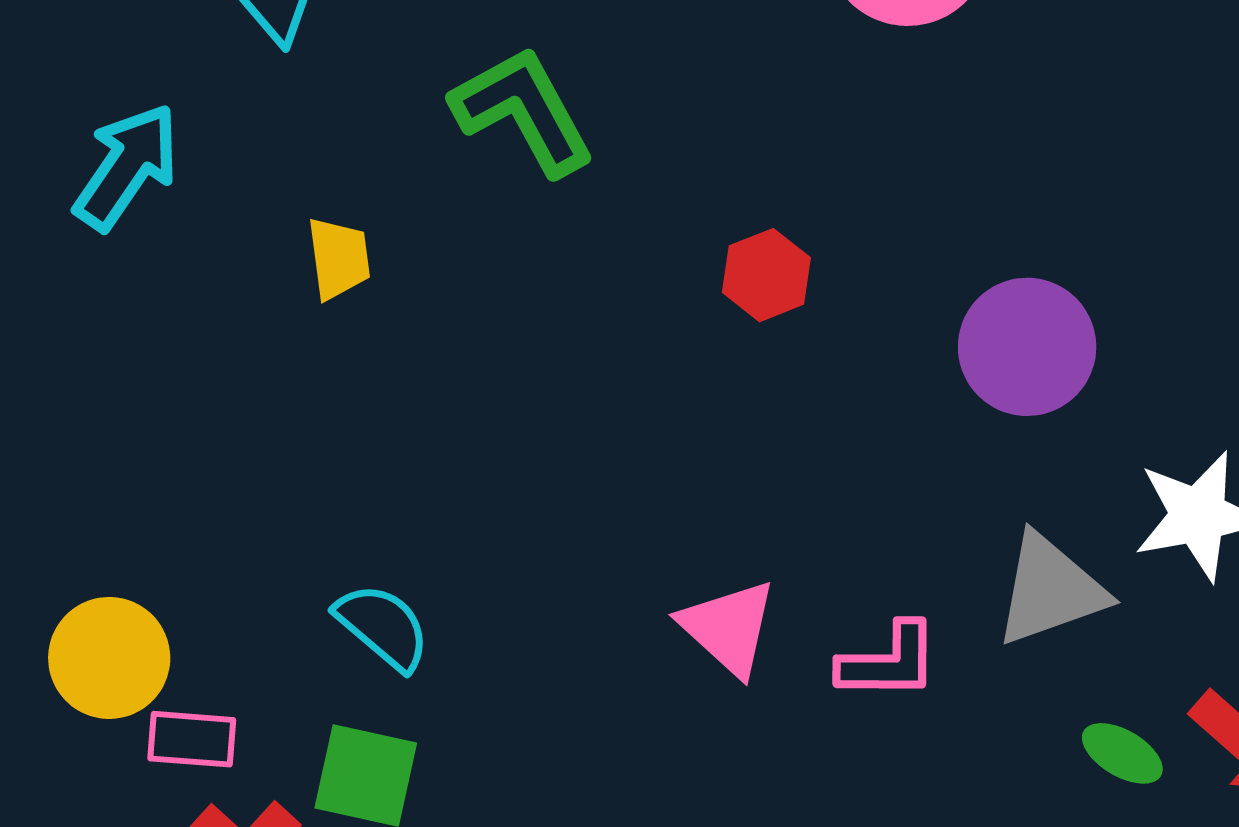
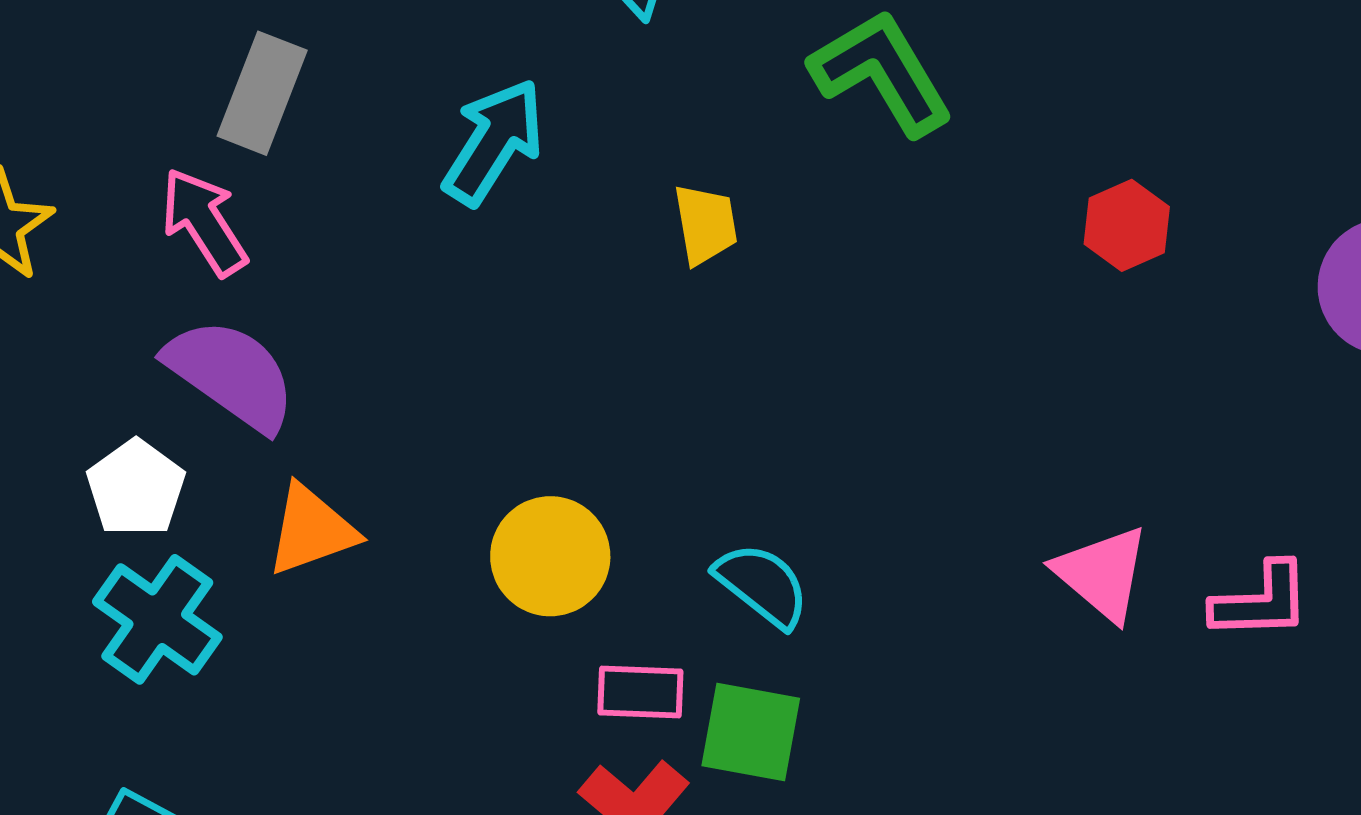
yellow circle: (109, 658) -> (550, 556), moved
pink rectangle: (192, 739) -> (640, 692), moved

